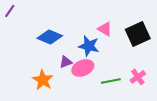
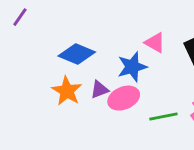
blue star: (89, 46) -> (132, 67), turned -30
orange star: (43, 80) -> (67, 91), moved

